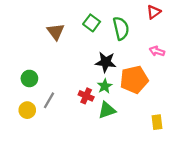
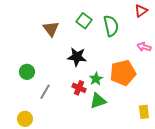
black star: (106, 62) -> (77, 57), moved
yellow circle: (27, 110) -> (25, 119), moved

